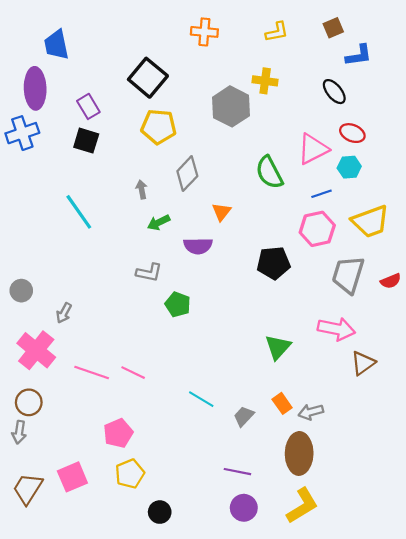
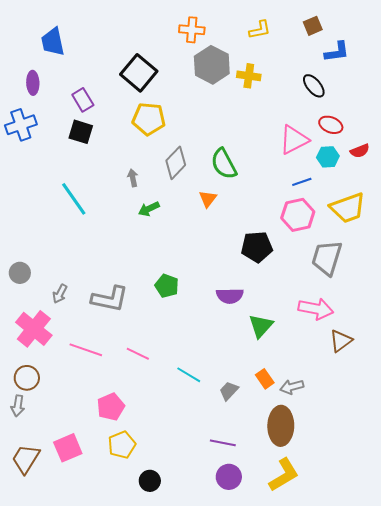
purple ellipse: (35, 88) -> (33, 83), size x0.6
gray hexagon: (231, 106) -> (212, 65), moved
green semicircle: (269, 172) -> (224, 164), moved
purple semicircle: (198, 246) -> (230, 296), moved
gray L-shape: (149, 273) -> (110, 299), moved, size x1.5
red semicircle: (391, 281) -> (360, 151), moved
pink line: (133, 373) -> (138, 354), moved

